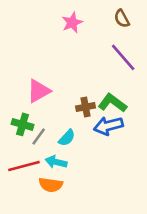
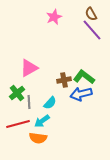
purple line: (123, 57) -> (92, 30), moved
green cross: (23, 124) -> (17, 93), turned 35
gray line: (39, 136) -> (29, 102), turned -40
cyan arrow: (56, 162) -> (42, 121), turned -49

